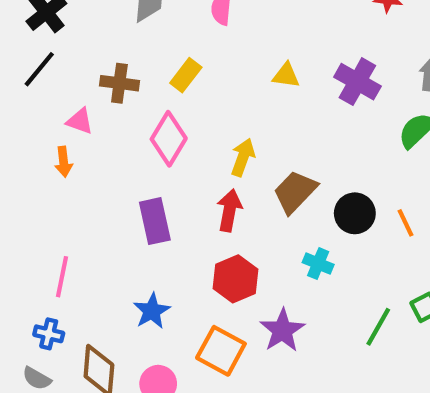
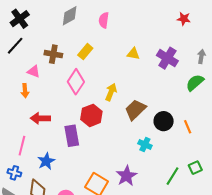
red arrow: (229, 210) -> (40, 118), moved, turned -102
purple rectangle: (155, 221) -> (72, 136), moved
red hexagon: (235, 279) -> (91, 115), moved
blue star: (152, 311) -> (46, 161), moved

